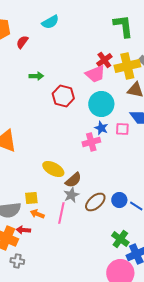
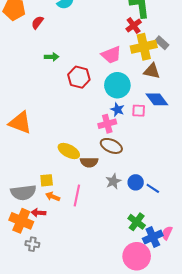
red cross: (104, 60) -> (134, 26), moved
brown semicircle: (73, 180) -> (89, 162), turned 42
gray star: (71, 195) -> (113, 181), moved
brown ellipse: (95, 202) -> (111, 146), moved, turned 65

